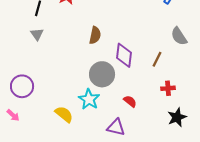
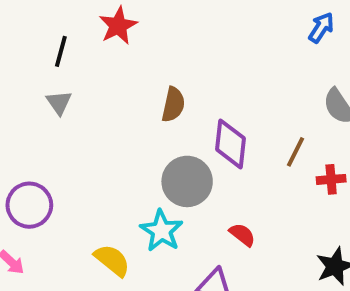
red cross: (168, 88) -> (331, 179), moved

